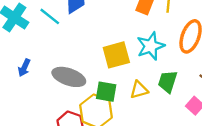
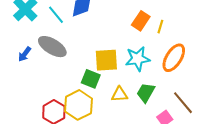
gray ellipse: (69, 77) -> (52, 47), moved
green square: (106, 92) -> (91, 79), moved

